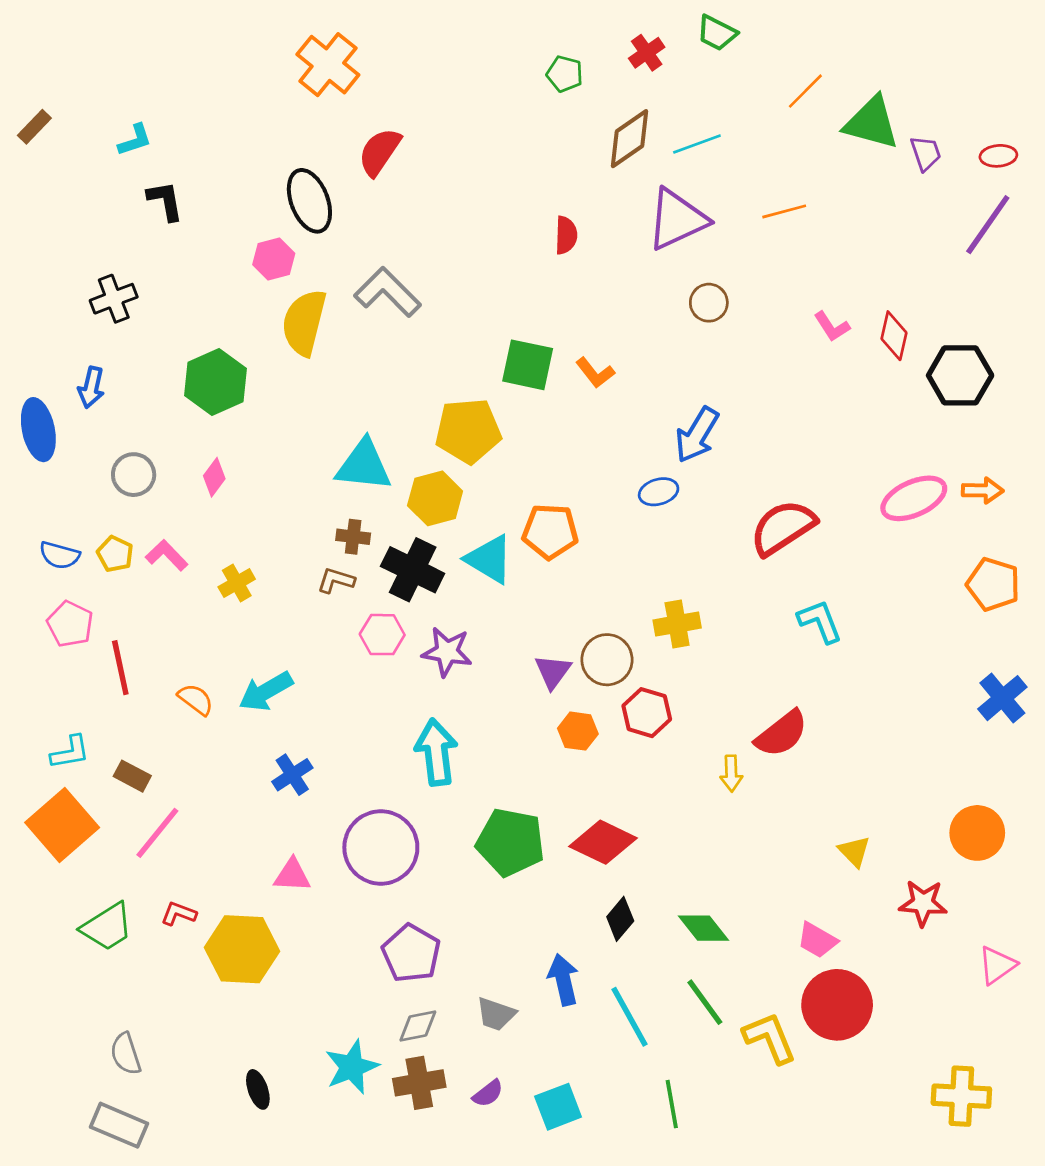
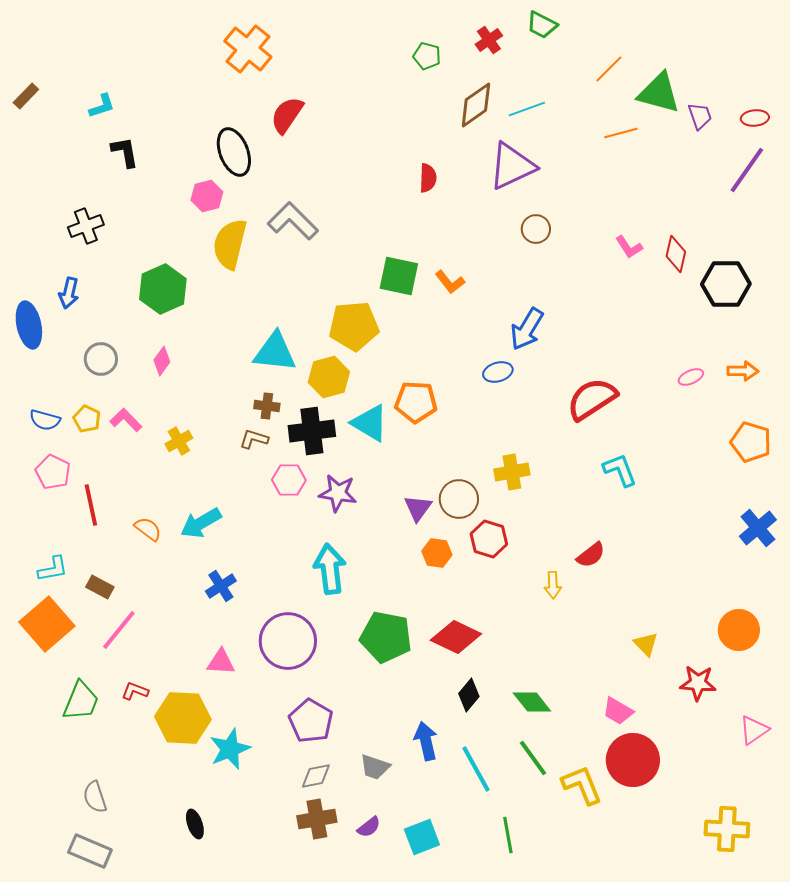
orange line: (784, 211) -> (621, 133), moved
pink ellipse: (914, 498) -> (691, 377), size x0.5
black cross: (413, 570) -> (312, 431), turned -33
red semicircle: (782, 734) -> (591, 555), size x0.7
green trapezoid: (107, 927) -> (81, 701), turned -36
cyan star: (352, 1067) -> (230, 749), moved

